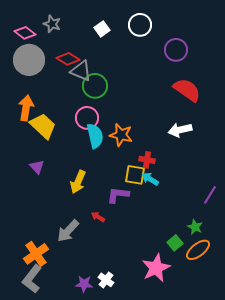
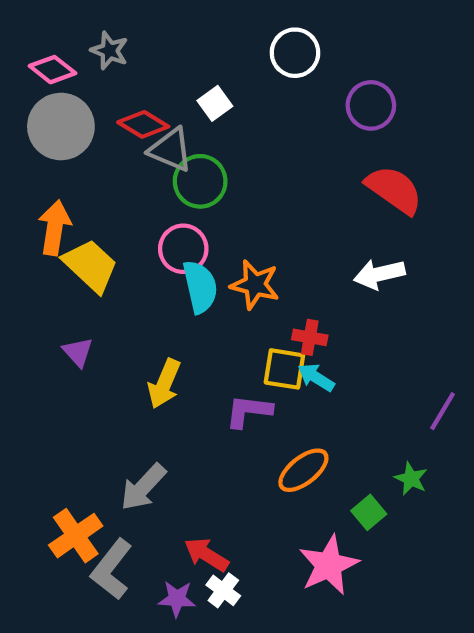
white square: (102, 29) -> (215, 103), moved
red arrow: (98, 217) -> (206, 555), moved, size x1.5
orange ellipse: (198, 250) -> (303, 470), moved
gray L-shape: (32, 279) -> (112, 569), moved

